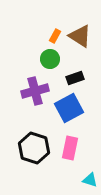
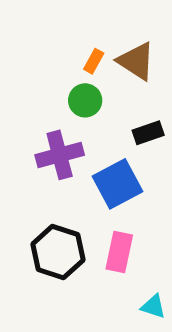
black rectangle: (75, 78) -> (148, 133), moved

